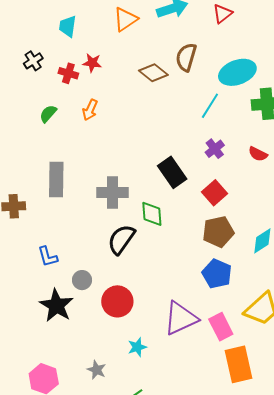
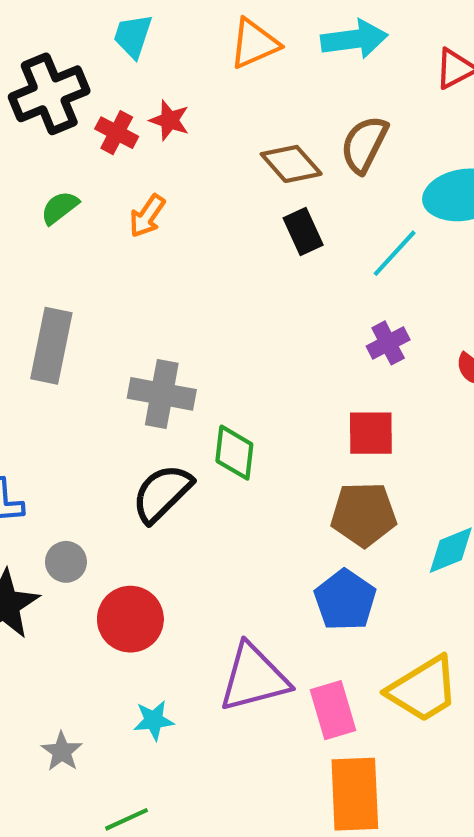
black cross: (33, 61) -> (49, 94), size x1.8
black rectangle: (172, 172) -> (303, 231), moved, size x0.7
red square: (214, 193) -> (371, 433), turned 30

